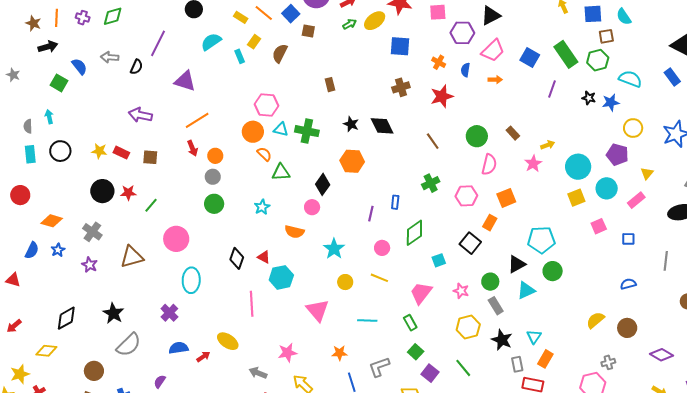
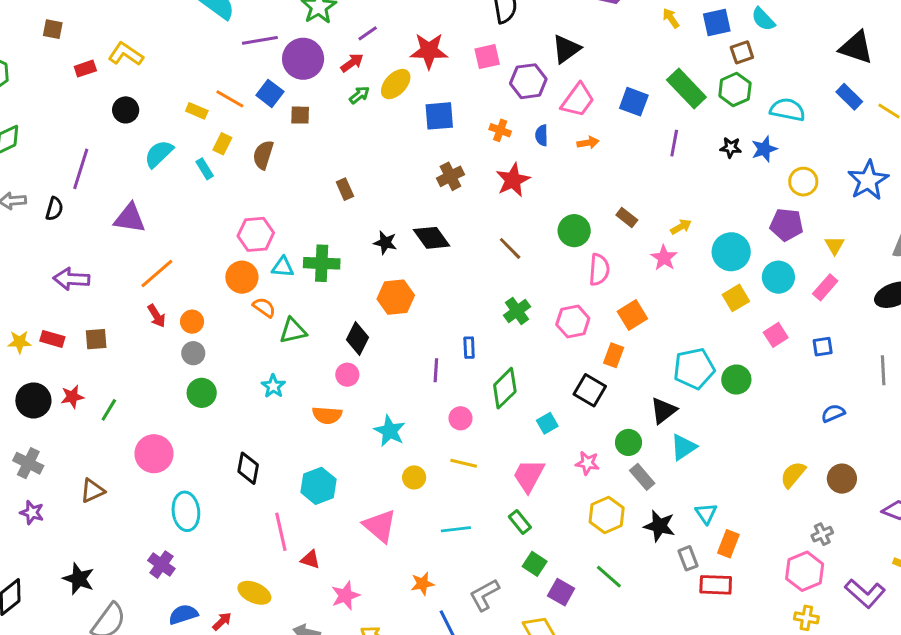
brown triangle: (132, 257) -> (92, 491), size x0.7
red triangle: (264, 257) -> (310, 560), moved
green circle: (553, 271) -> (736, 380), moved

